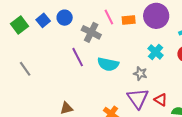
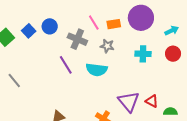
cyan cross: (156, 52) -> (143, 54), turned -35
gray star: (140, 74) -> (107, 46), moved

